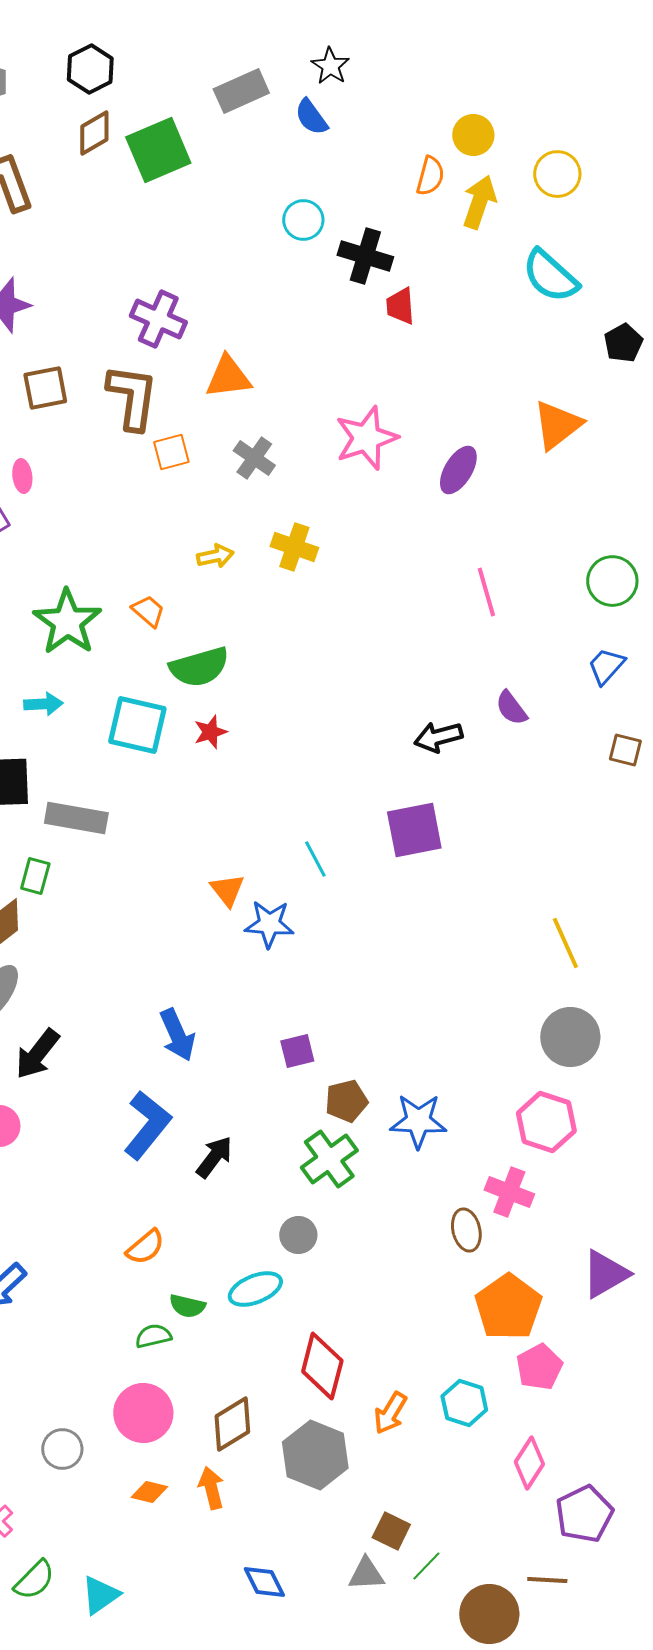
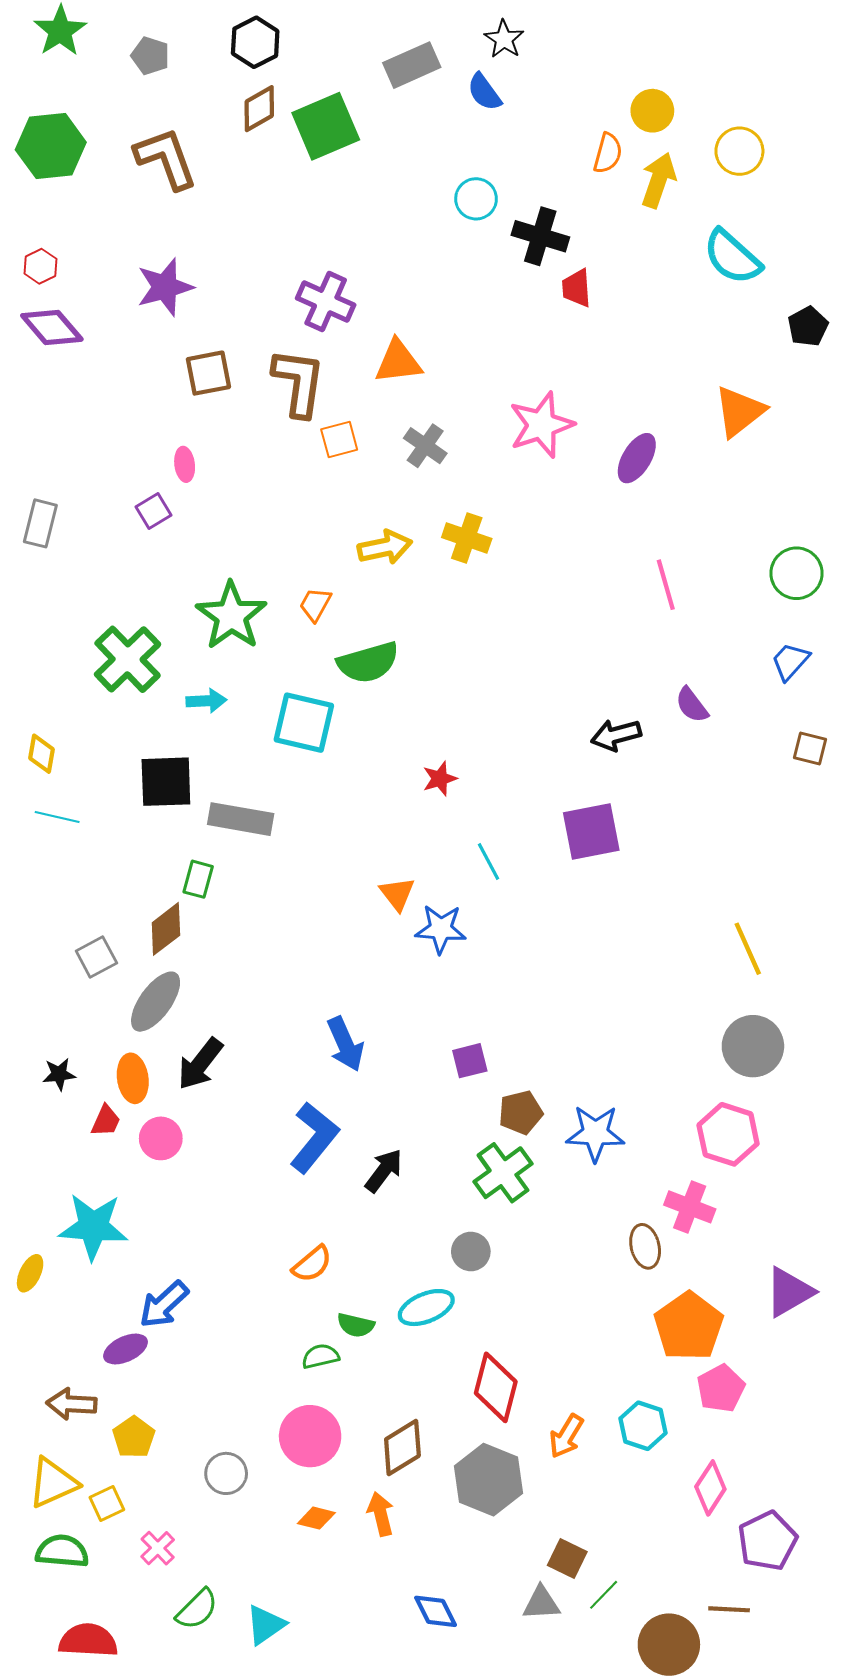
yellow arrow: (215, 556) -> (385, 547), size x1.4
orange trapezoid: (148, 611) -> (315, 604), turned -102
red star: (210, 732) -> (440, 779), moved

